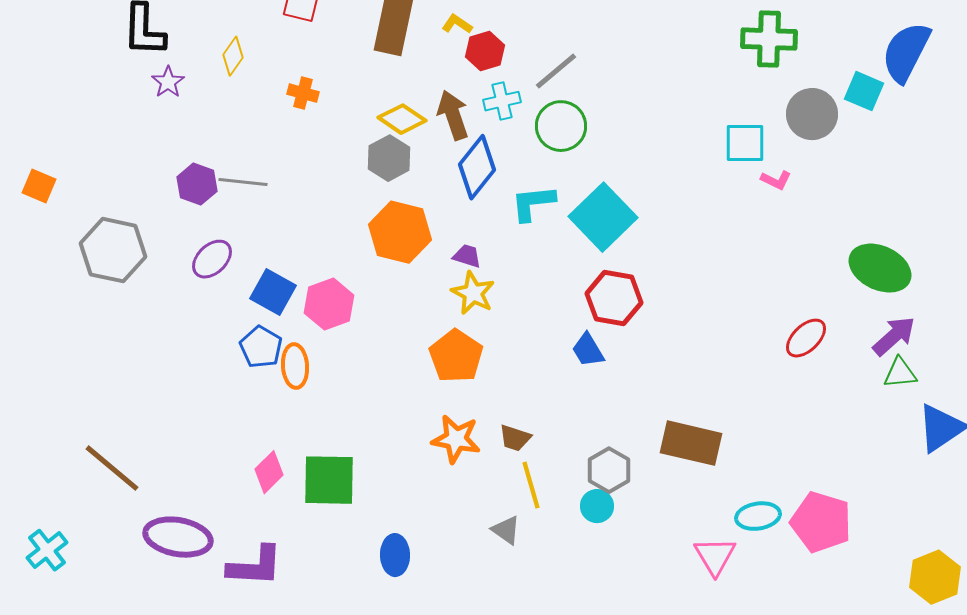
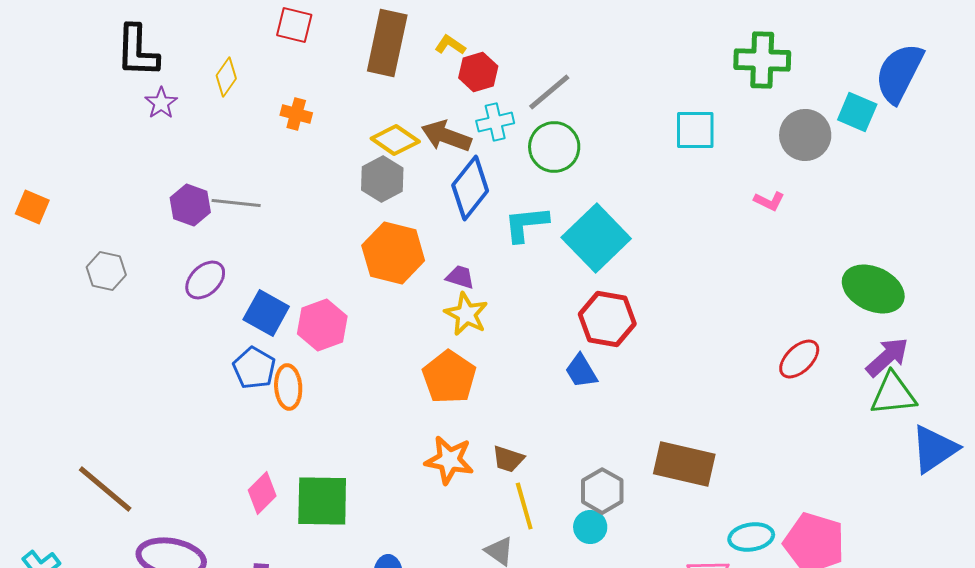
brown arrow: (453, 115) -> (446, 136), turned -51
cyan square: (745, 143) -> (695, 130), moved
gray hexagon: (113, 250) -> (106, 271), size x0.6
green triangle: (900, 373) -> (893, 394), size x1.4

